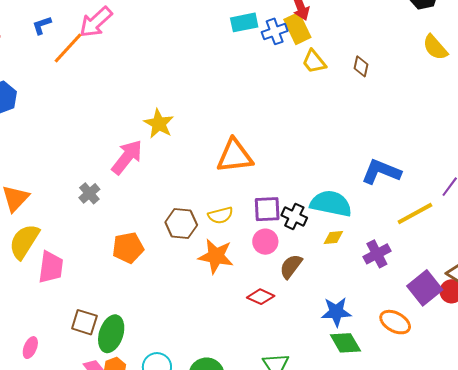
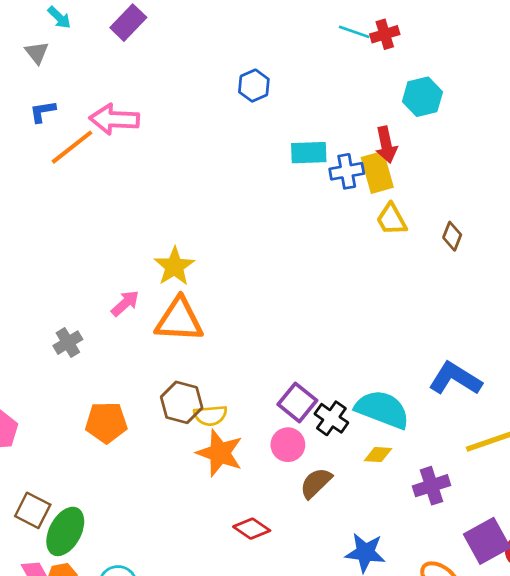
pink arrow: (96, 22) -> (114, 119), turned 36
orange triangle: (235, 156) -> (179, 320), moved
pink arrow: (127, 157) -> (125, 303), size x0.6
purple square: (267, 209) -> (297, 402), turned 32
yellow semicircle: (220, 215) -> (210, 415), moved
red diamond: (261, 297) -> (252, 529), moved

